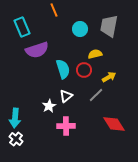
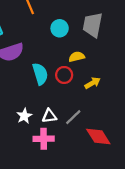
gray line: (96, 95) -> (73, 117), moved
white triangle: (66, 96) -> (49, 116), moved, turned 32

